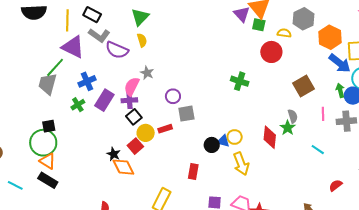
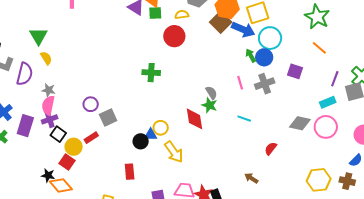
purple semicircle: (117, 50) -> (25, 74), turned -85
gray star: (147, 73) -> (49, 90), moved
brown square: (303, 86) -> (221, 22), moved

